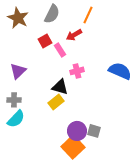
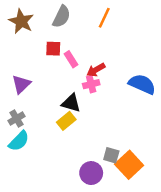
red arrow: (74, 35) -> (96, 70), moved
red square: (45, 41) -> (53, 49), turned 32
gray cross: (14, 100) -> (17, 119), turned -32
purple circle: (77, 131) -> (91, 173), moved
orange square: (73, 147) -> (129, 165), moved

